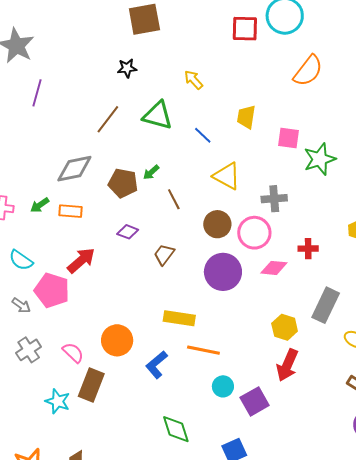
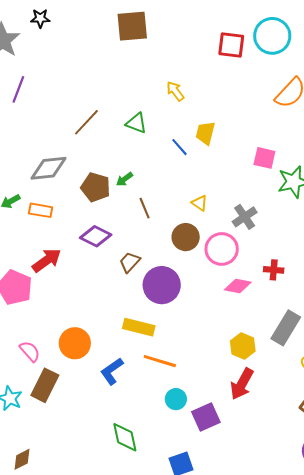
black star: (127, 68) -> (40, 18), moved
green triangle: (158, 115) -> (136, 123), size x0.7
yellow trapezoid: (246, 117) -> (205, 133), moved
yellow triangle: (227, 176) -> (200, 203), moved, size x0.6
gray cross: (274, 199) -> (245, 217), turned -35
purple diamond: (128, 232) -> (96, 236), size x1.4
purple circle: (223, 272) -> (162, 285), moved

